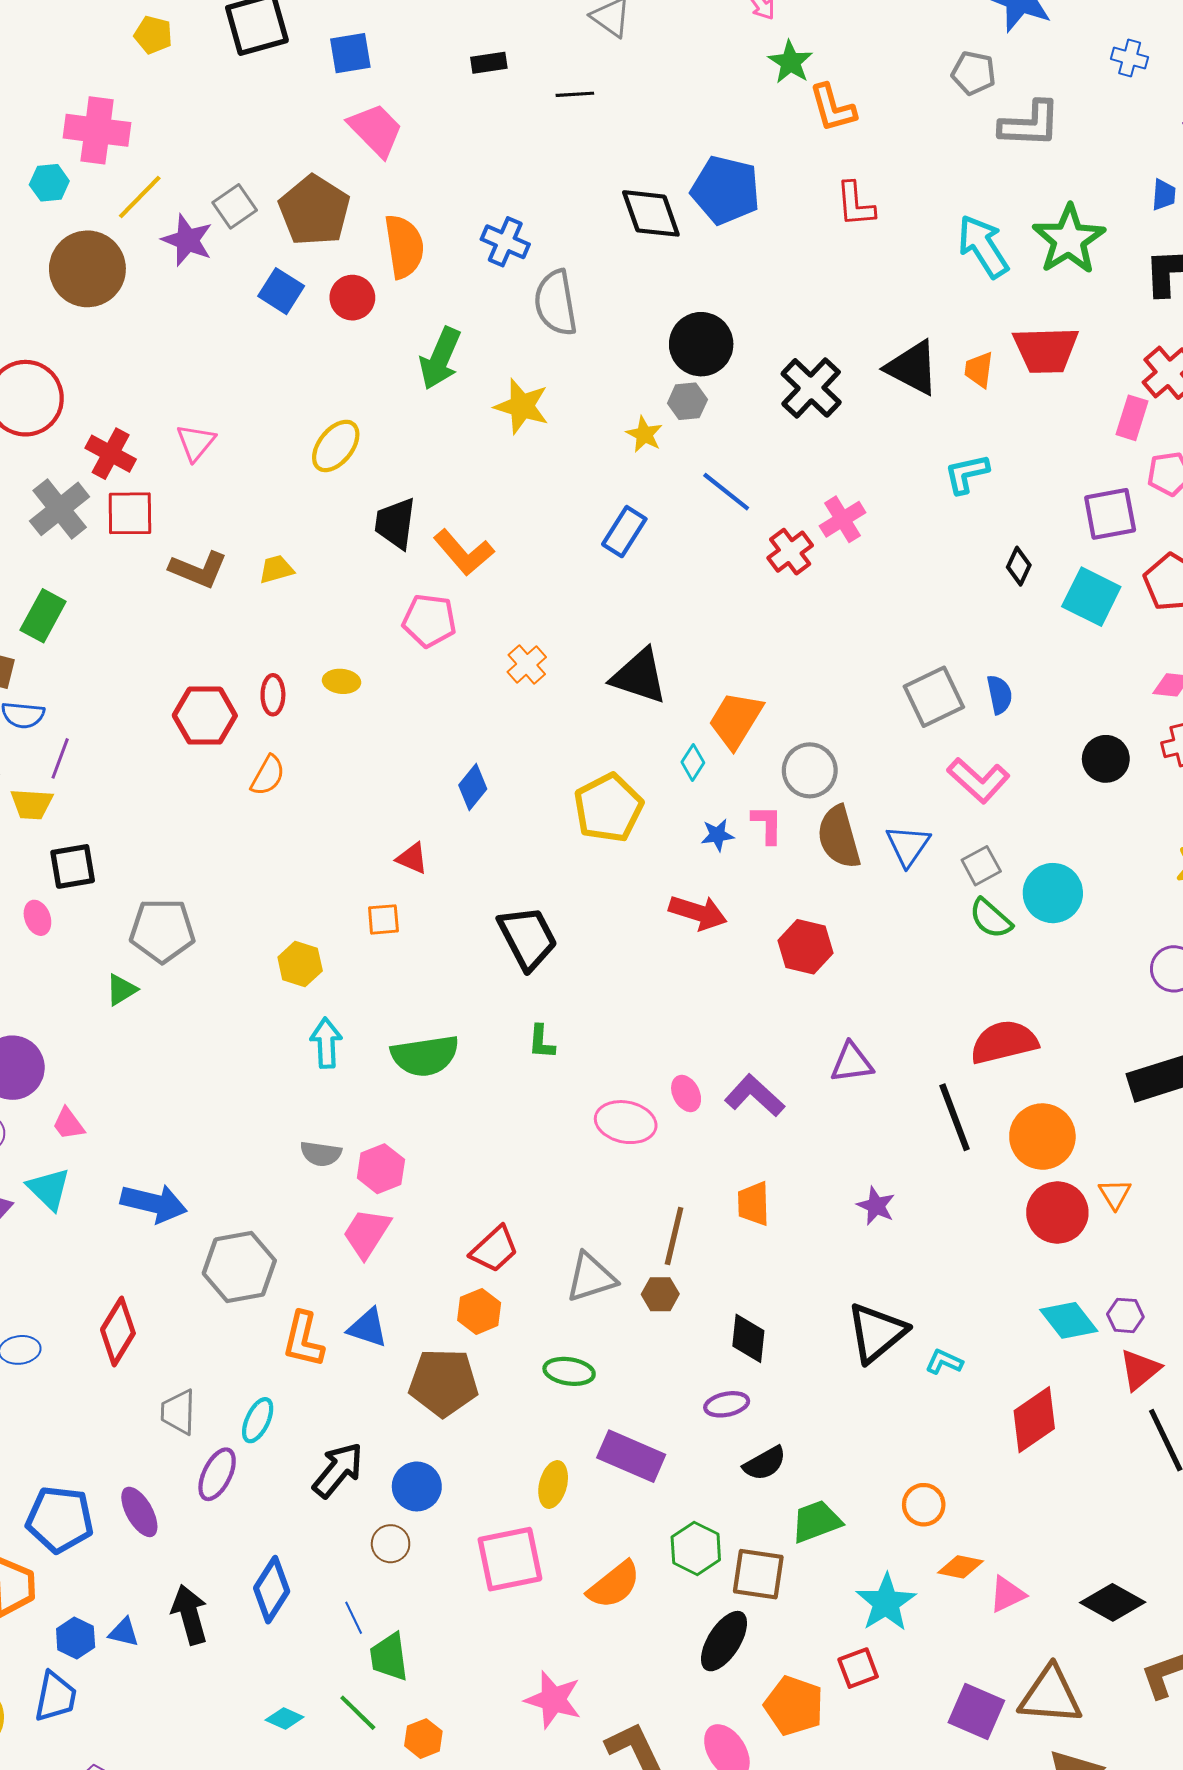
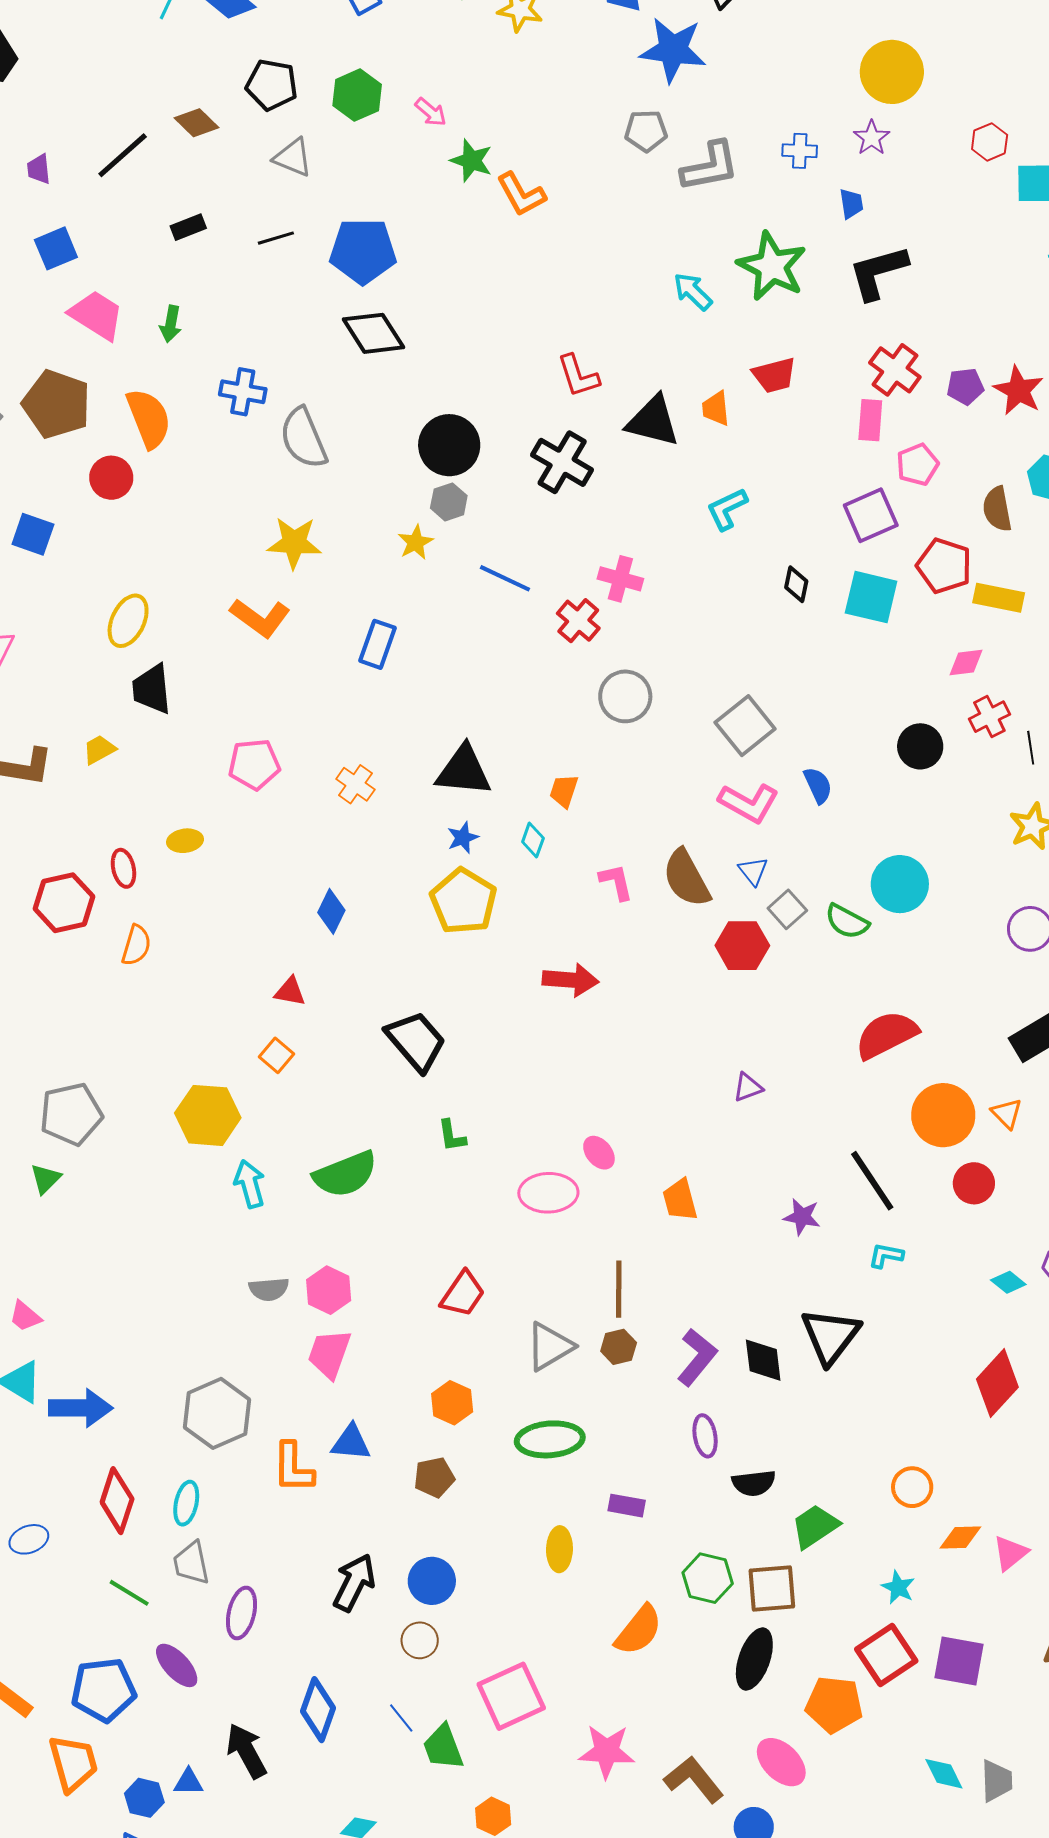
blue cross: (1130, 58) -> (800, 151), moved
blue pentagon: (725, 190) -> (363, 251), moved
red L-shape: (855, 204) -> (578, 376), moved
cyan arrow: (983, 246) -> (693, 292), size x0.7
blue square: (281, 291) -> (33, 534), moved
red trapezoid: (1046, 350) -> (774, 375), size x0.7
green arrow: (440, 358) -> (171, 324), moved, size x0.6
yellow star: (644, 434) -> (416, 542), turned 30
pink cross: (843, 519) -> (620, 579), turned -30
black trapezoid: (395, 523) -> (152, 689), moved
blue rectangle: (624, 532) -> (378, 644), moved
orange L-shape: (464, 552) -> (260, 618), moved
blue semicircle: (1000, 695) -> (818, 785), moved
orange trapezoid: (736, 720) -> (564, 791), size x0.6
gray circle: (810, 770) -> (625, 696), moved
pink L-shape: (978, 780) -> (749, 803), moved
blue star: (717, 835) -> (463, 838), moved
blue triangle: (908, 845) -> (753, 871), size x0.7
gray square: (981, 866) -> (787, 909), moved
orange square: (383, 919) -> (277, 1055), turned -32
red hexagon: (805, 947) -> (742, 946), moved
yellow hexagon: (300, 964) -> (208, 1115), size x1.5
purple triangle: (852, 1063) -> (748, 1087), size x0.7
purple L-shape: (755, 1096) -> (697, 1357), moved, turned 100
black line: (955, 1117) -> (872, 1181), moved
orange triangle: (1115, 1194) -> (1007, 1114), moved
blue arrow: (154, 1203) -> (81, 1408), moved
orange trapezoid: (754, 1204) -> (680, 1200), moved
red circle: (1057, 1213) -> (974, 1183), size x0.7
red trapezoid: (494, 1249) -> (463, 1294), moved
cyan diamond: (1069, 1320) -> (1008, 1282), size x0.6
black diamond: (748, 1338) -> (763, 1360), moved
cyan L-shape: (944, 1362) -> (886, 1255), moved
green ellipse: (569, 1371) -> (550, 1439), size x1.4
brown pentagon: (443, 1383) -> (434, 1477), size x0.6
purple ellipse: (727, 1404) -> (705, 1436), turned -75
cyan ellipse: (258, 1420) -> (186, 1503), moved
purple rectangle: (631, 1456) -> (627, 1506), size x0.6
black semicircle: (765, 1463) -> (754, 1483), turned 36
pink square: (510, 1559) -> (511, 1696), moved
cyan star: (886, 1603) -> (898, 1587), size x0.6
red square: (858, 1668) -> (886, 1655), size x1.5
purple square: (976, 1711) -> (959, 1661), moved
green line: (358, 1713) -> (129, 1593), moved

